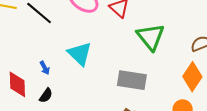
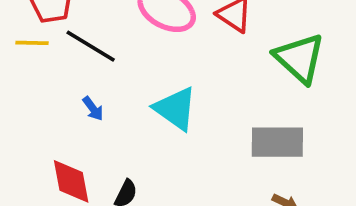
blue arrow: (45, 68) -> (93, 109), moved

